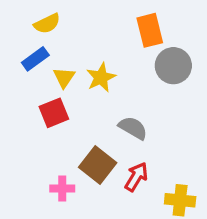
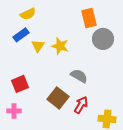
yellow star: (101, 77) -> (60, 46), turned -30
red square: (54, 113) -> (20, 84), moved
pink cross: (62, 189) -> (14, 111), moved

